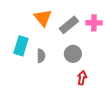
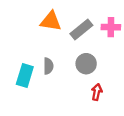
orange triangle: (43, 18) -> (51, 21), turned -42
cyan rectangle: (21, 46) -> (25, 75), moved

